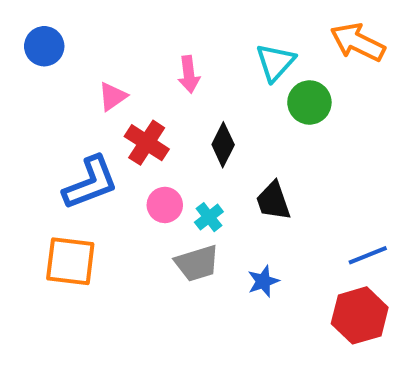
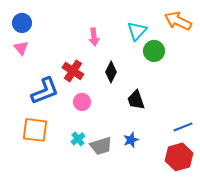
pink triangle: (113, 96) -> (21, 48), moved, turned -35
cyan cross: (209, 217) -> (78, 139), moved
gray trapezoid: (197, 263) -> (101, 146), moved

